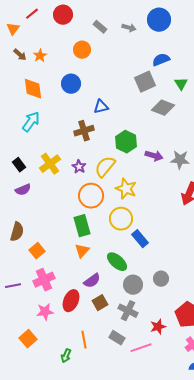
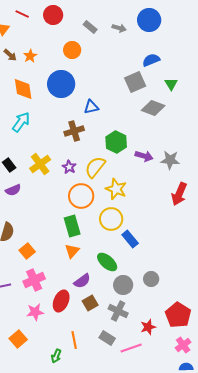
red line: (32, 14) -> (22, 14), turned 64
blue circle: (71, 84) -> (61, 84), size x1.4

